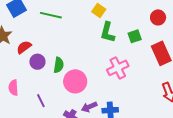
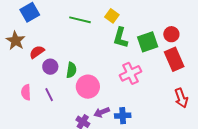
green line: (51, 15) -> (80, 20), moved
red circle: (158, 17) -> (171, 34), moved
green square: (135, 36) -> (148, 42), size x1.5
purple line: (41, 101) -> (49, 95), moved

